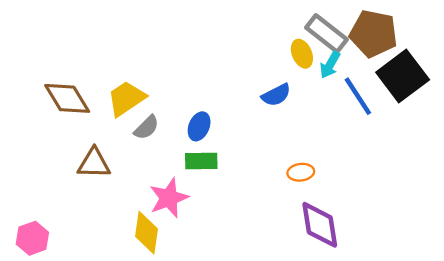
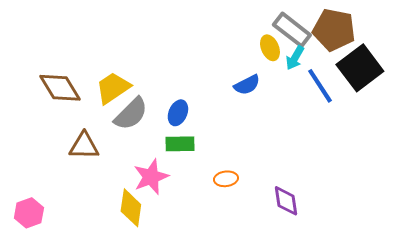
gray semicircle: (146, 127) -> (131, 114), size x1.5
orange ellipse: (301, 172) -> (226, 179), moved
purple diamond: (320, 225) -> (286, 201), size x0.7

